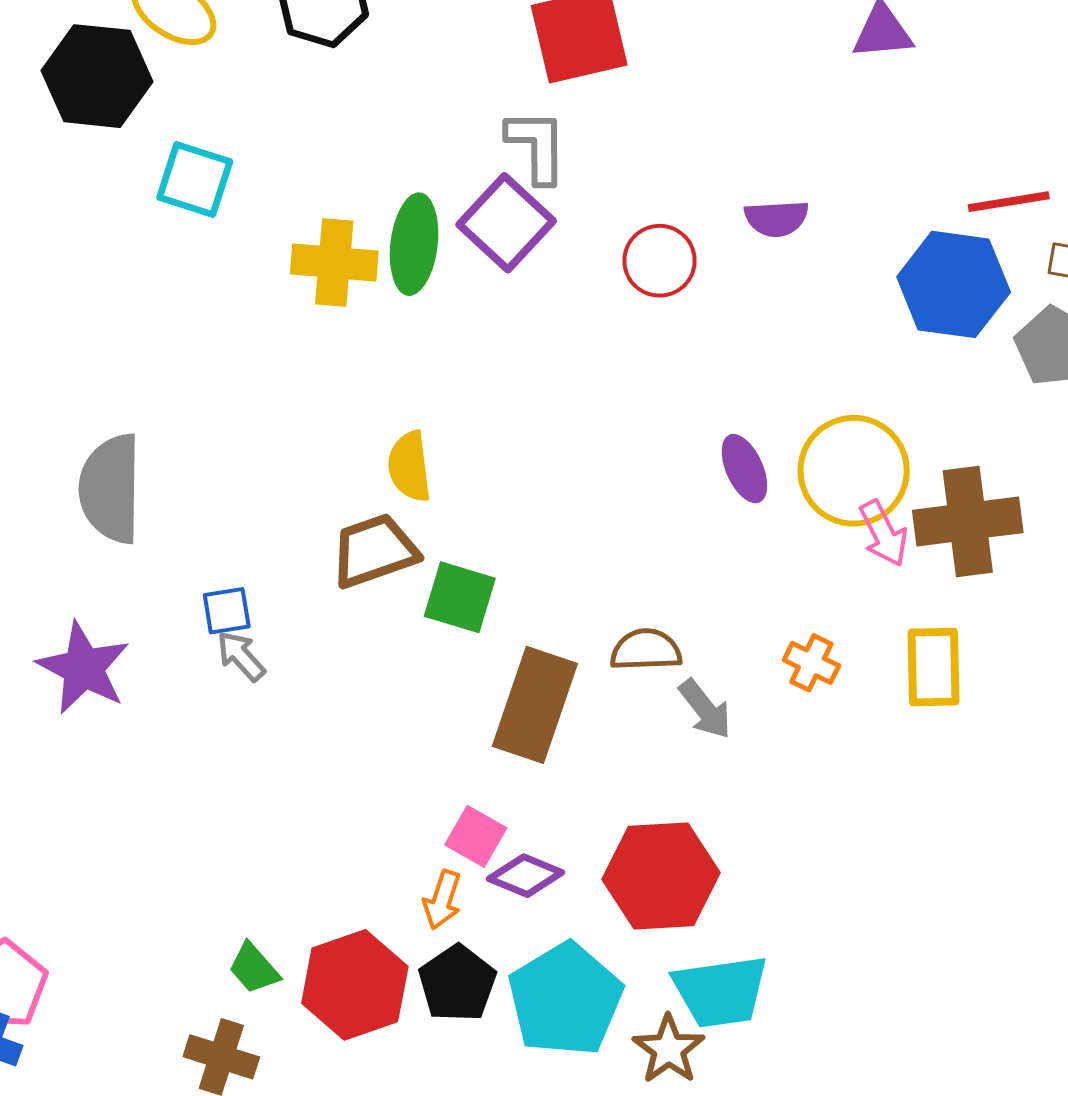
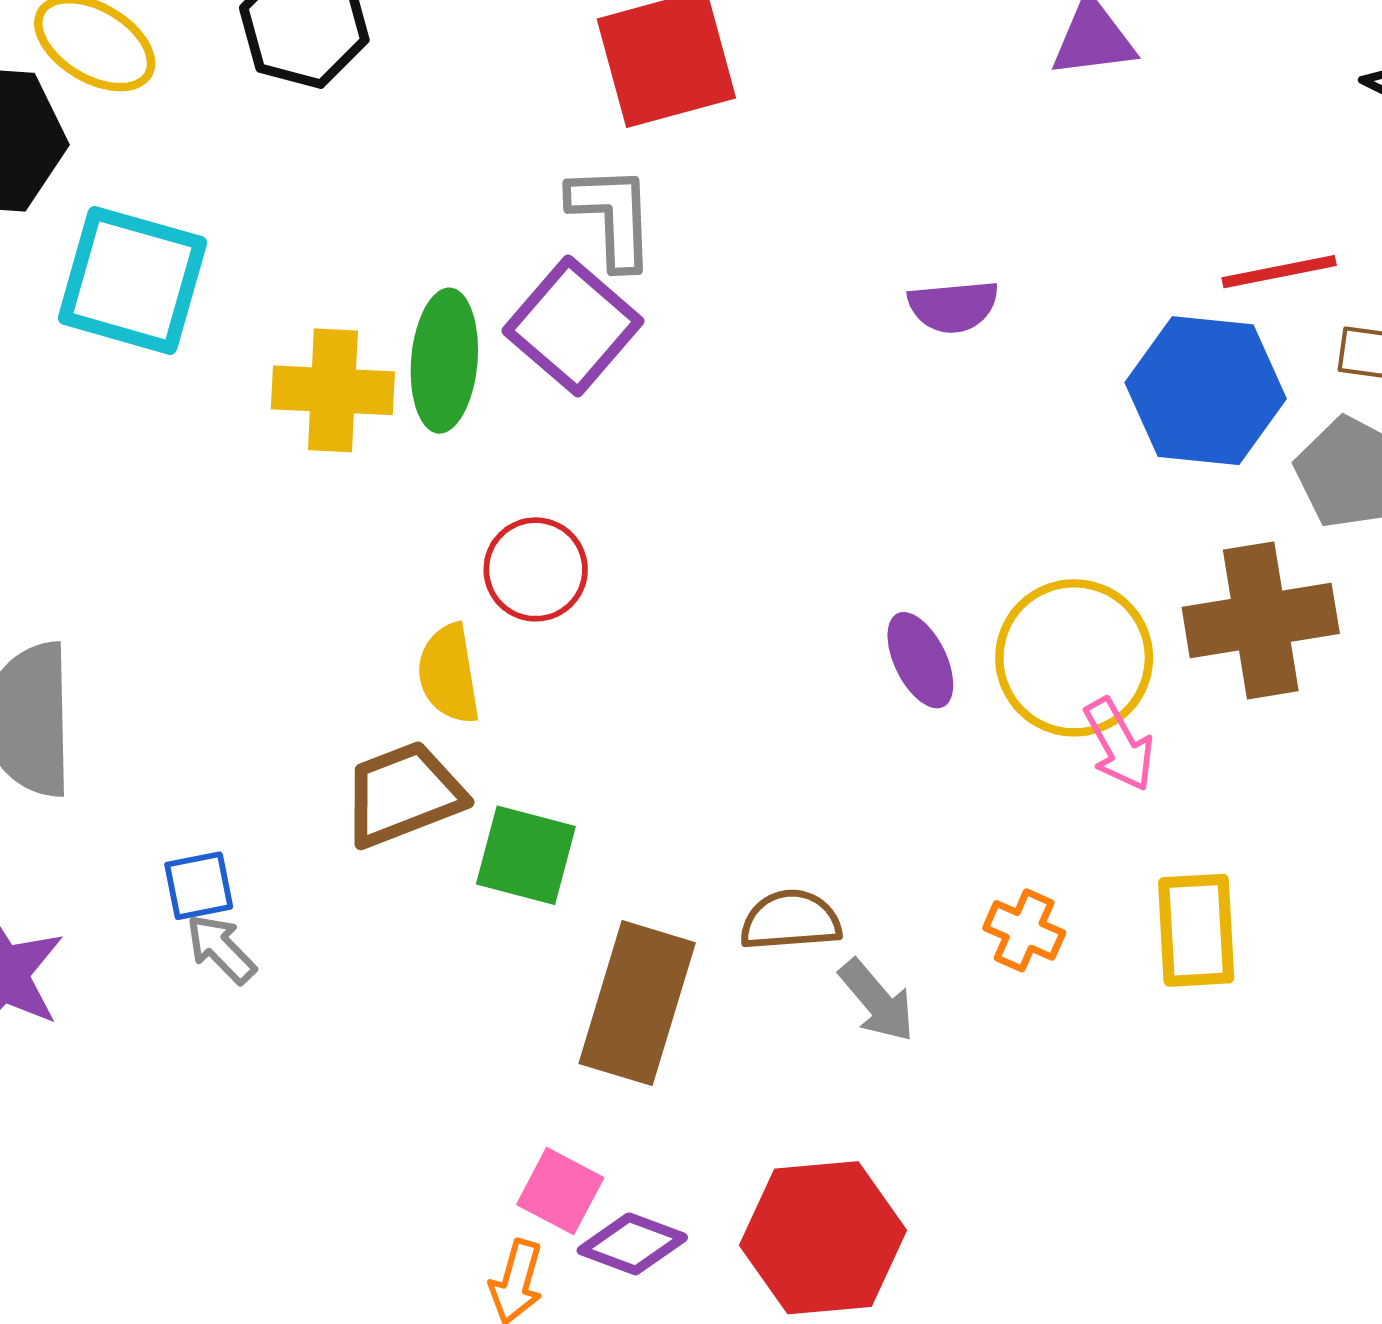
cyan square: (195, 180) -> (132, 280), size x1.4
red circle: (659, 261) -> (536, 569), moved
brown cross: (968, 521) -> (1261, 620), moved

